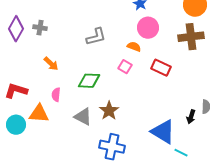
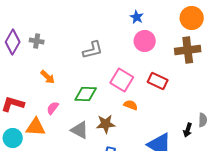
orange semicircle: (134, 47) -> (131, 105), moved
pink square: (125, 67) -> (122, 80), size x1.6
pink semicircle: (56, 95) -> (53, 108), turned 32
brown star: (109, 111) -> (106, 124), turned 30

